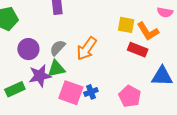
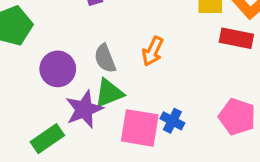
gray semicircle: (58, 48) -> (105, 58), turned -54
orange arrow: (87, 49) -> (153, 51), size x0.7
blue cross: (91, 92) -> (172, 121), turned -32

